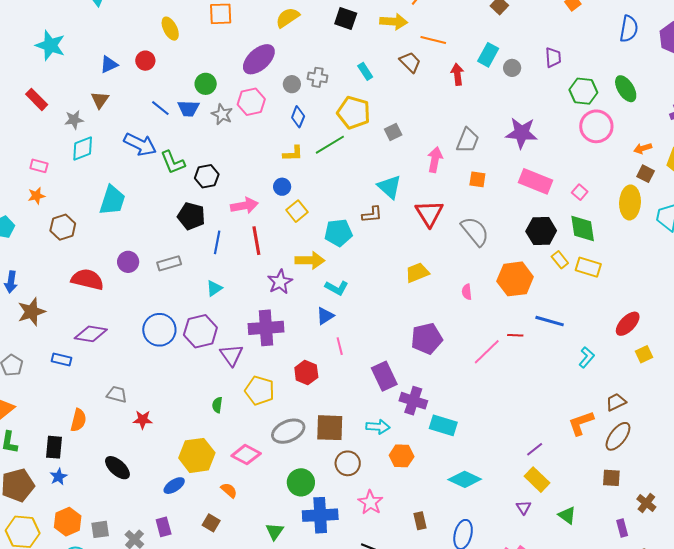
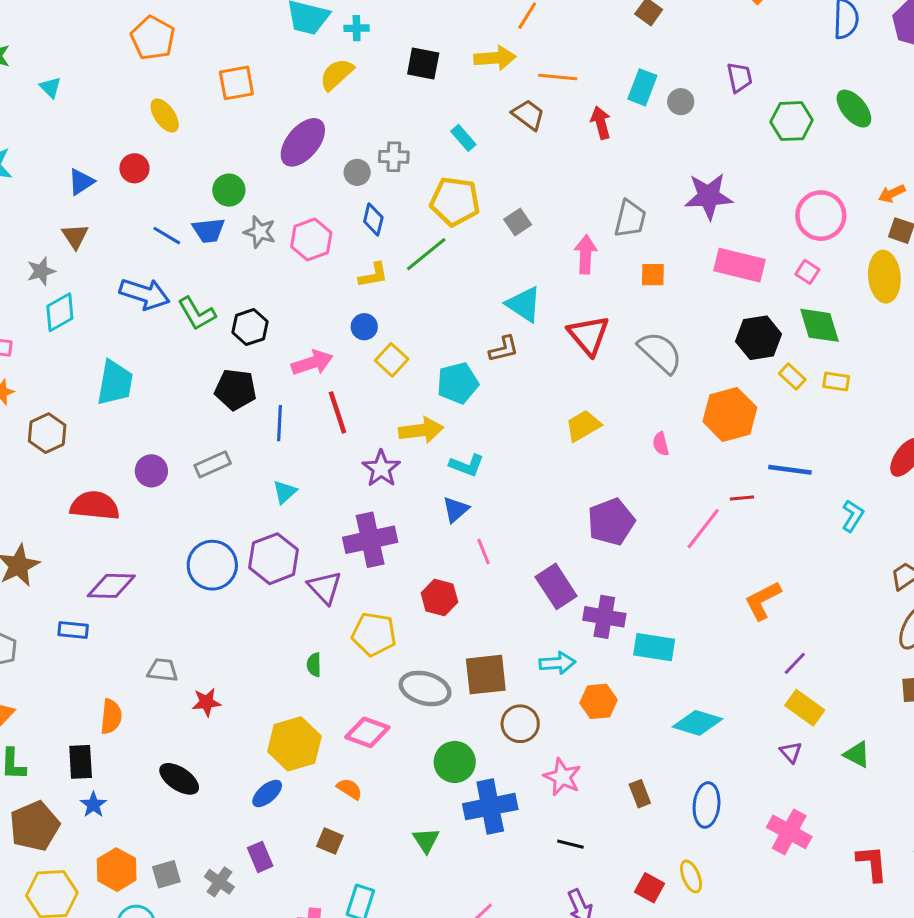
pink hexagon: (251, 102) -> (311, 240), moved
pink circle: (596, 126) -> (821, 216), moved
yellow rectangle: (588, 267) -> (836, 381), size x0.7
orange L-shape: (581, 423) -> (763, 600), moved
gray ellipse: (288, 431) -> (425, 688), turned 48

